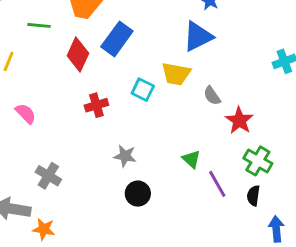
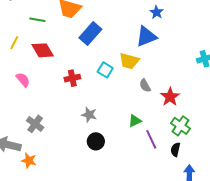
red diamond: (78, 55) -> (43, 50), moved, turned -60
gray semicircle: (212, 96) -> (145, 86), moved
green triangle: (191, 159) -> (135, 121), turned 48

